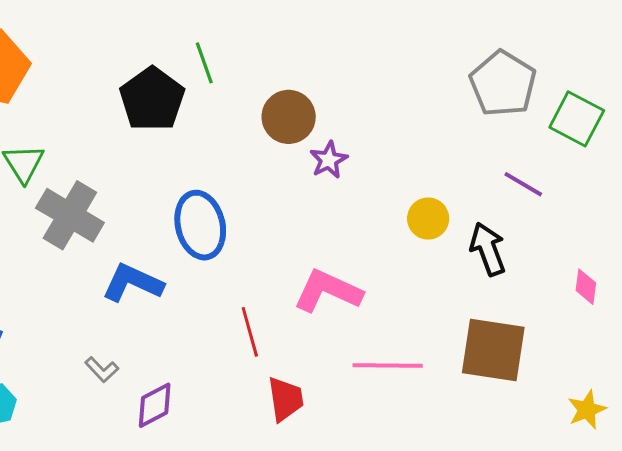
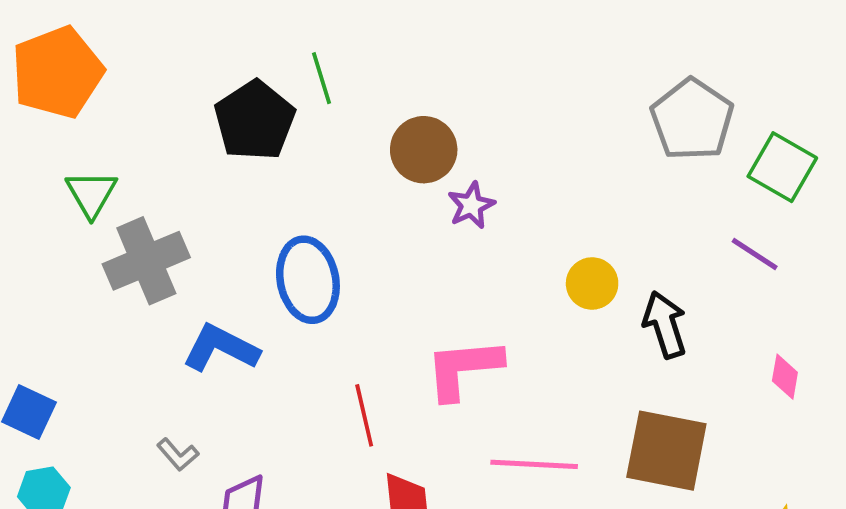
purple line: (523, 184) -> (755, 254), moved
gray cross: (70, 215) -> (146, 261), turned 34
pink L-shape: (328, 291) -> (463, 368), turned -32

